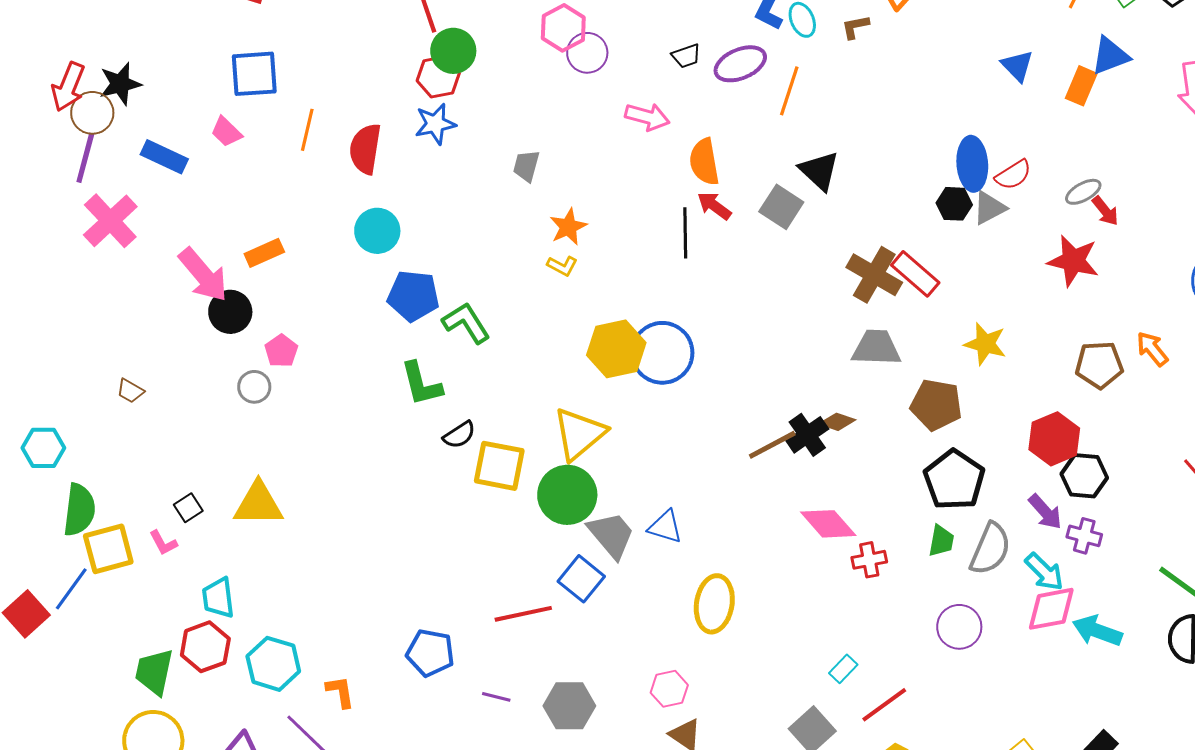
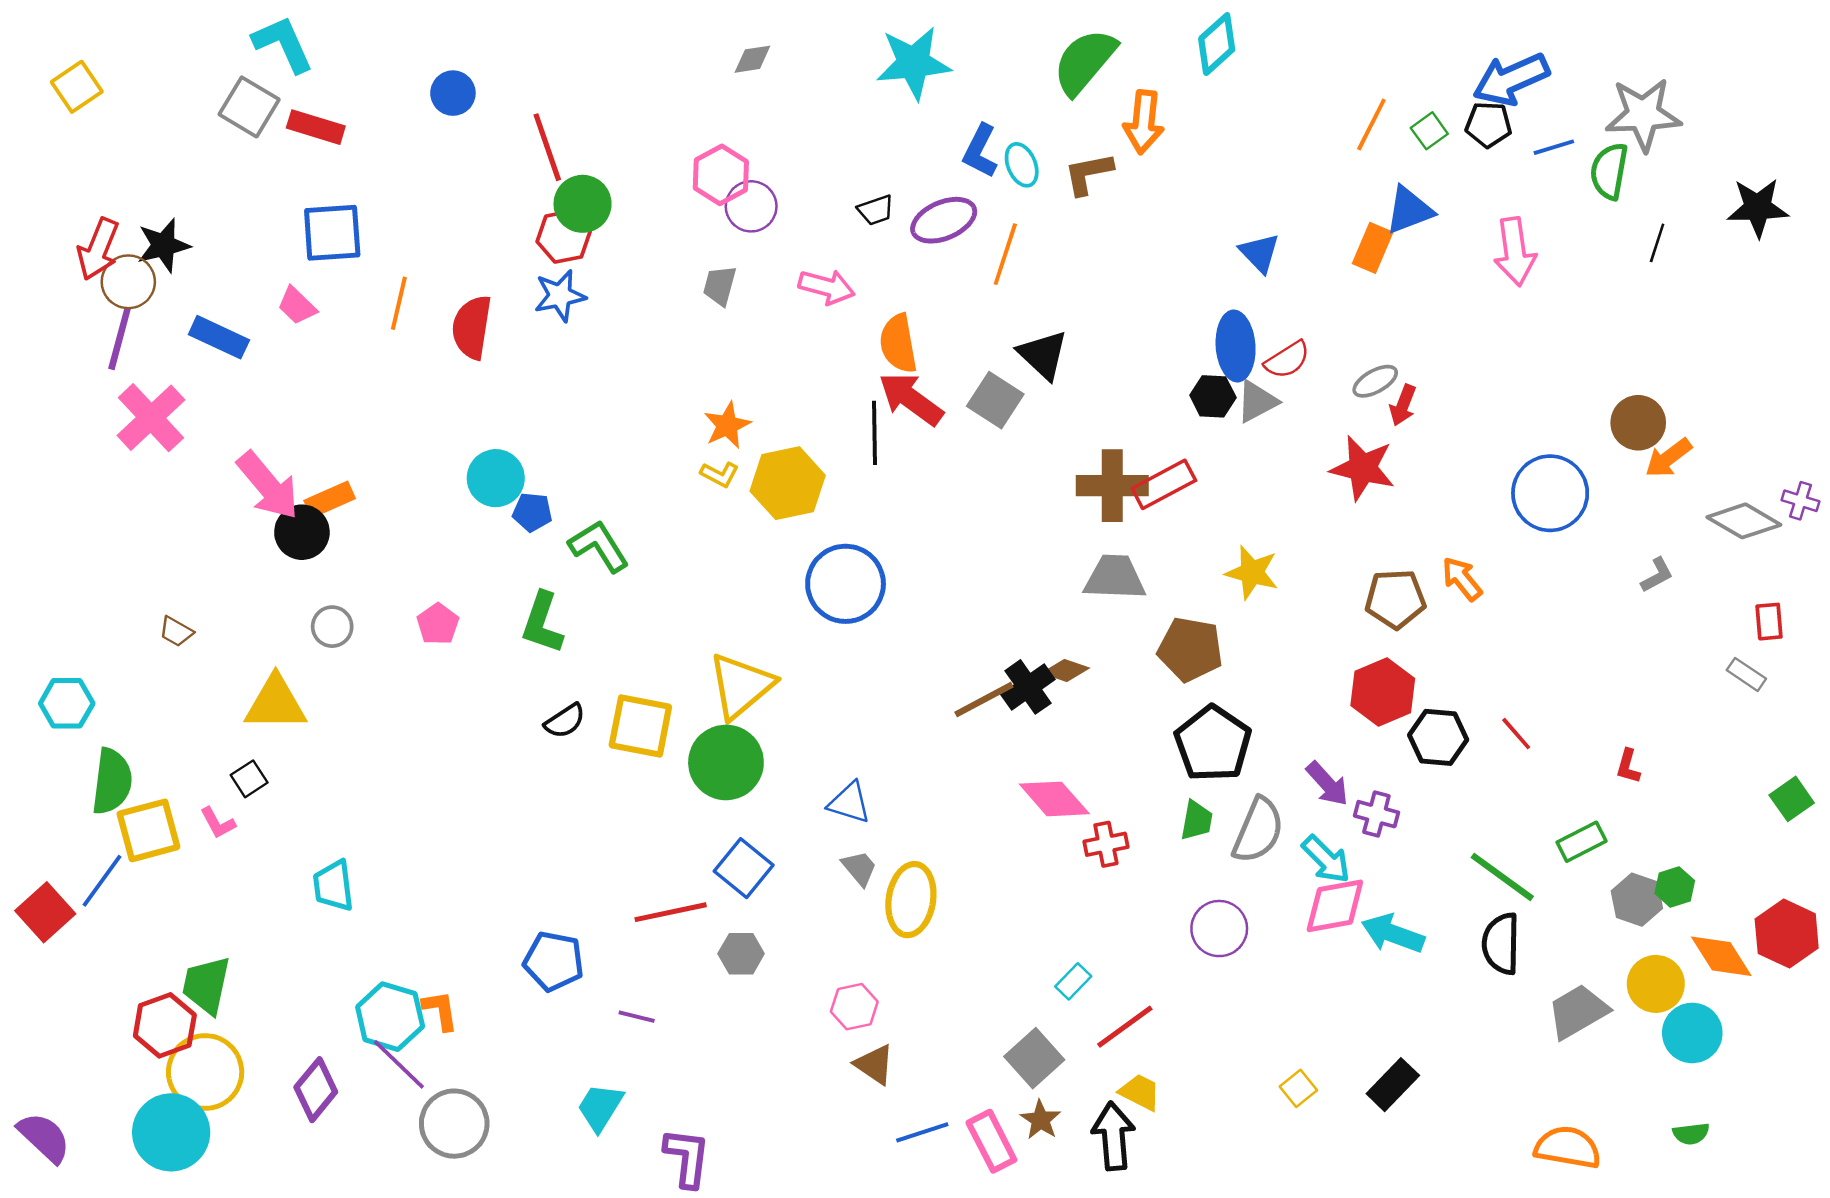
brown L-shape: (855, 27) -> (1088, 174), size x1.4
blue triangle: (1017, 66) -> (1259, 253), moved
gray trapezoid: (526, 166) -> (720, 286), moved
red arrow: (714, 206) -> (911, 399), size x1.5
red arrow: (1105, 211) -> (1403, 405), turned 60
cyan circle: (377, 231) -> (496, 478), moved
orange rectangle: (264, 253) -> (330, 500), moved
red rectangle: (915, 274) -> (1164, 484), turned -69
brown cross: (874, 275) -> (1112, 486), turned -30
blue pentagon: (413, 296) -> (532, 512), size x0.6
yellow hexagon: (616, 349) -> (788, 483), moved
pink pentagon: (281, 351) -> (438, 624), moved
green L-shape: (421, 384) -> (542, 623), turned 33
black semicircle: (459, 435) -> (565, 721), moved
red hexagon: (1054, 439) -> (1383, 692), moved
black hexagon: (1084, 476) -> (1438, 737), moved
yellow triangle: (258, 504) -> (276, 703), moved
gray trapezoid: (611, 535) -> (859, 868), moved, size x0.6
cyan trapezoid: (218, 598) -> (333, 886), moved
red hexagon: (205, 647) -> (165, 1025), moved
cyan hexagon: (273, 664) -> (390, 1017), moved
gray hexagon: (569, 706) -> (741, 954), moved, size x0.7

